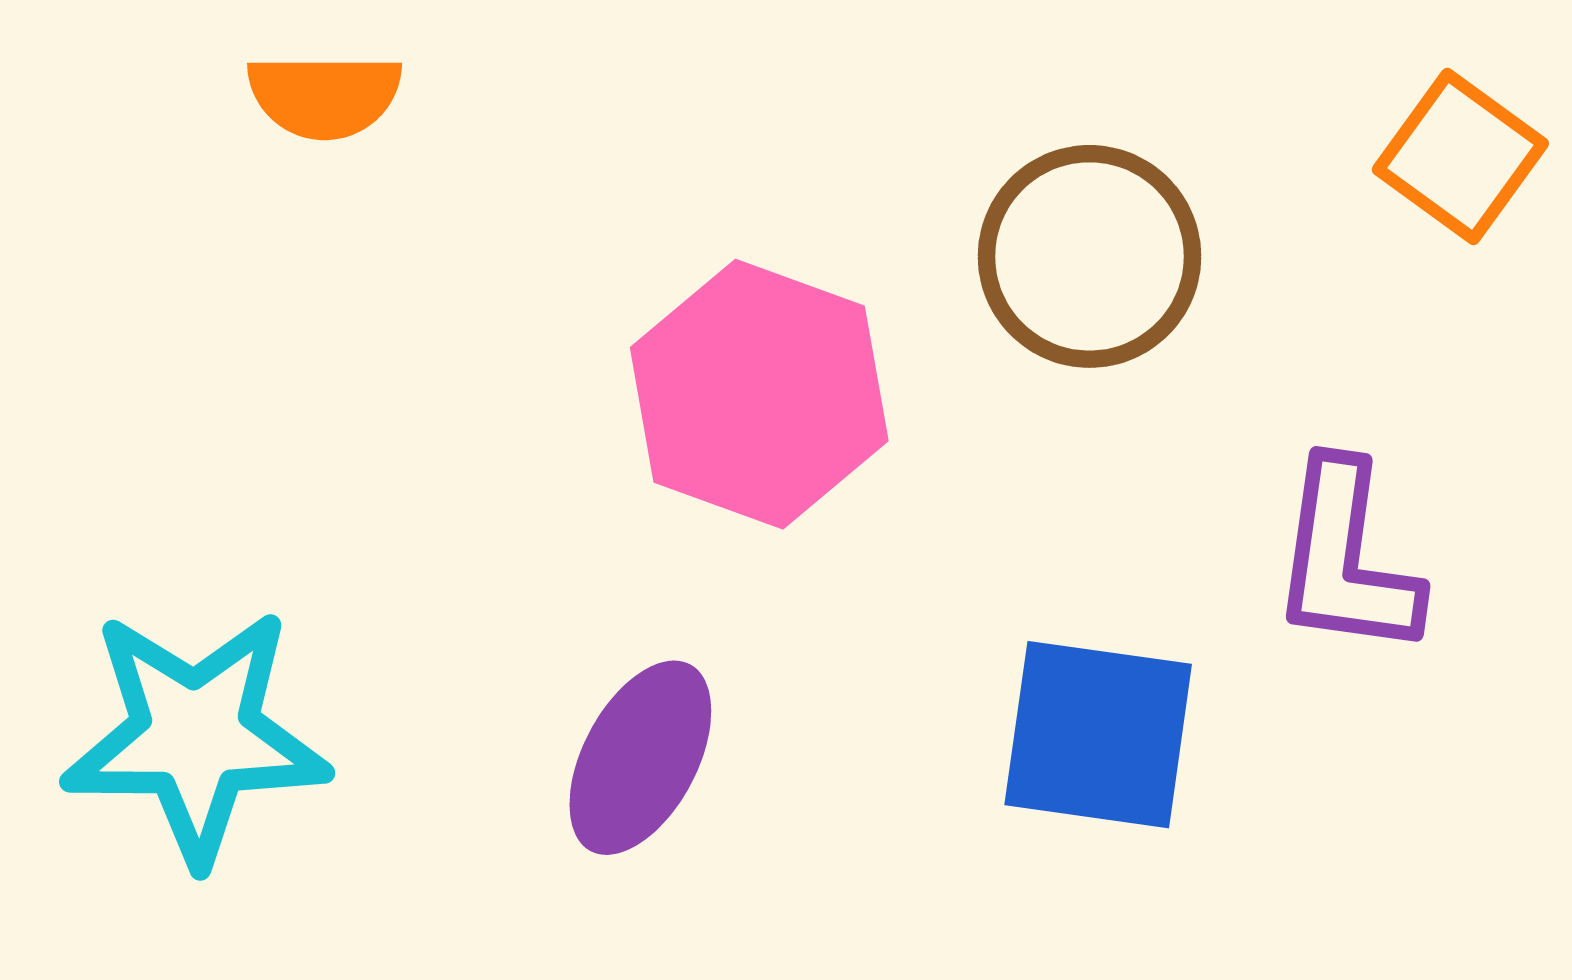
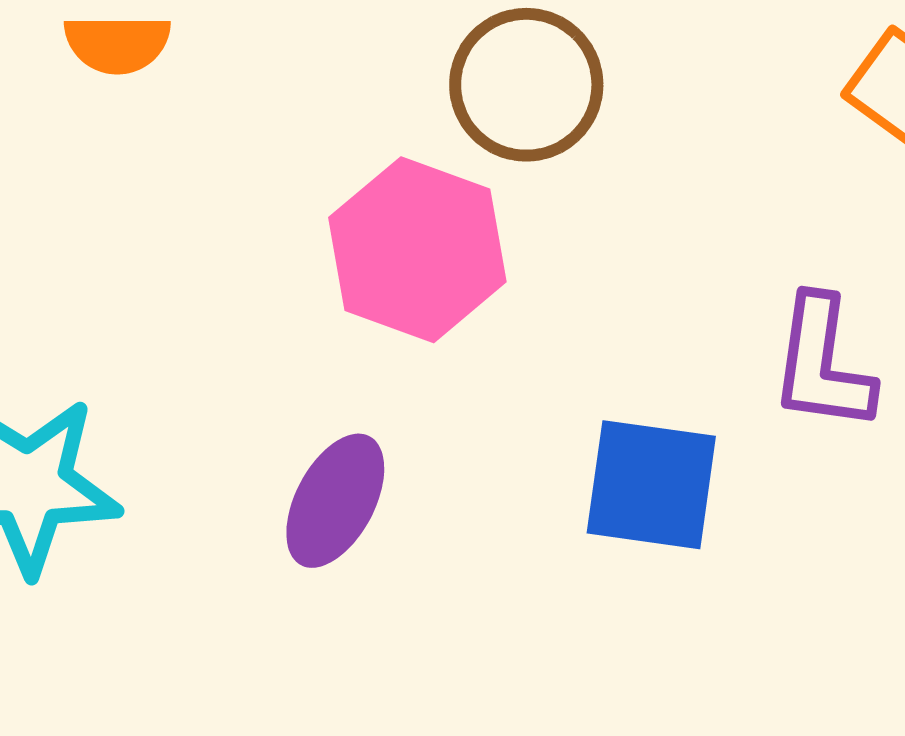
brown circle: (1089, 256) -> (526, 85), moved

